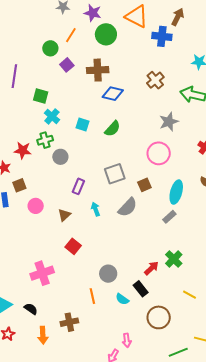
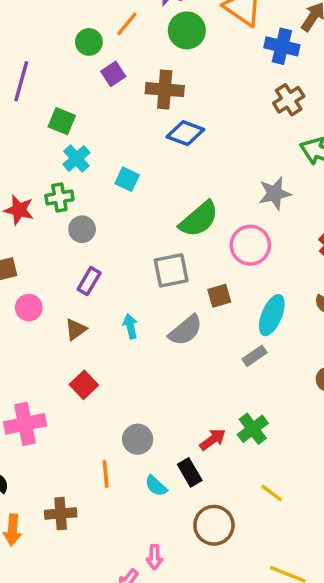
brown cross: (155, 80) -> (289, 100), moved
green semicircle: (112, 129) -> (199, 219), moved, size x1.4
purple rectangle: (78, 186) -> (89, 281), moved

